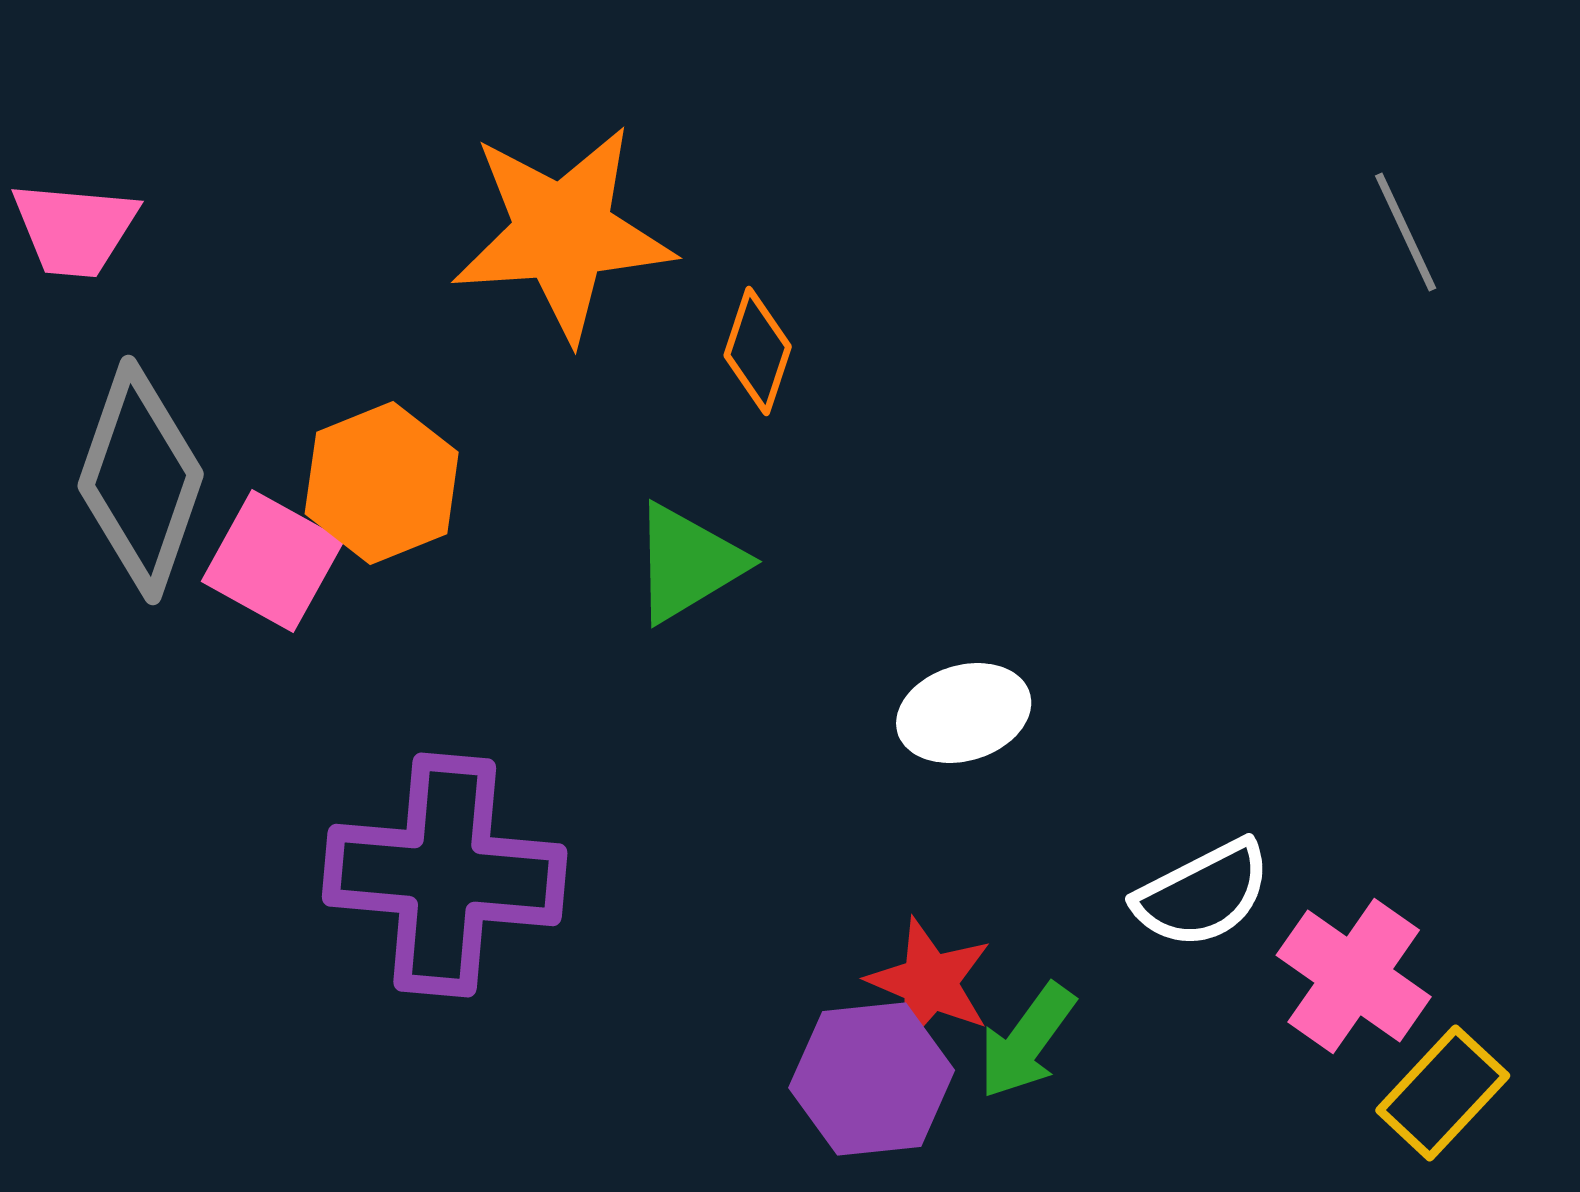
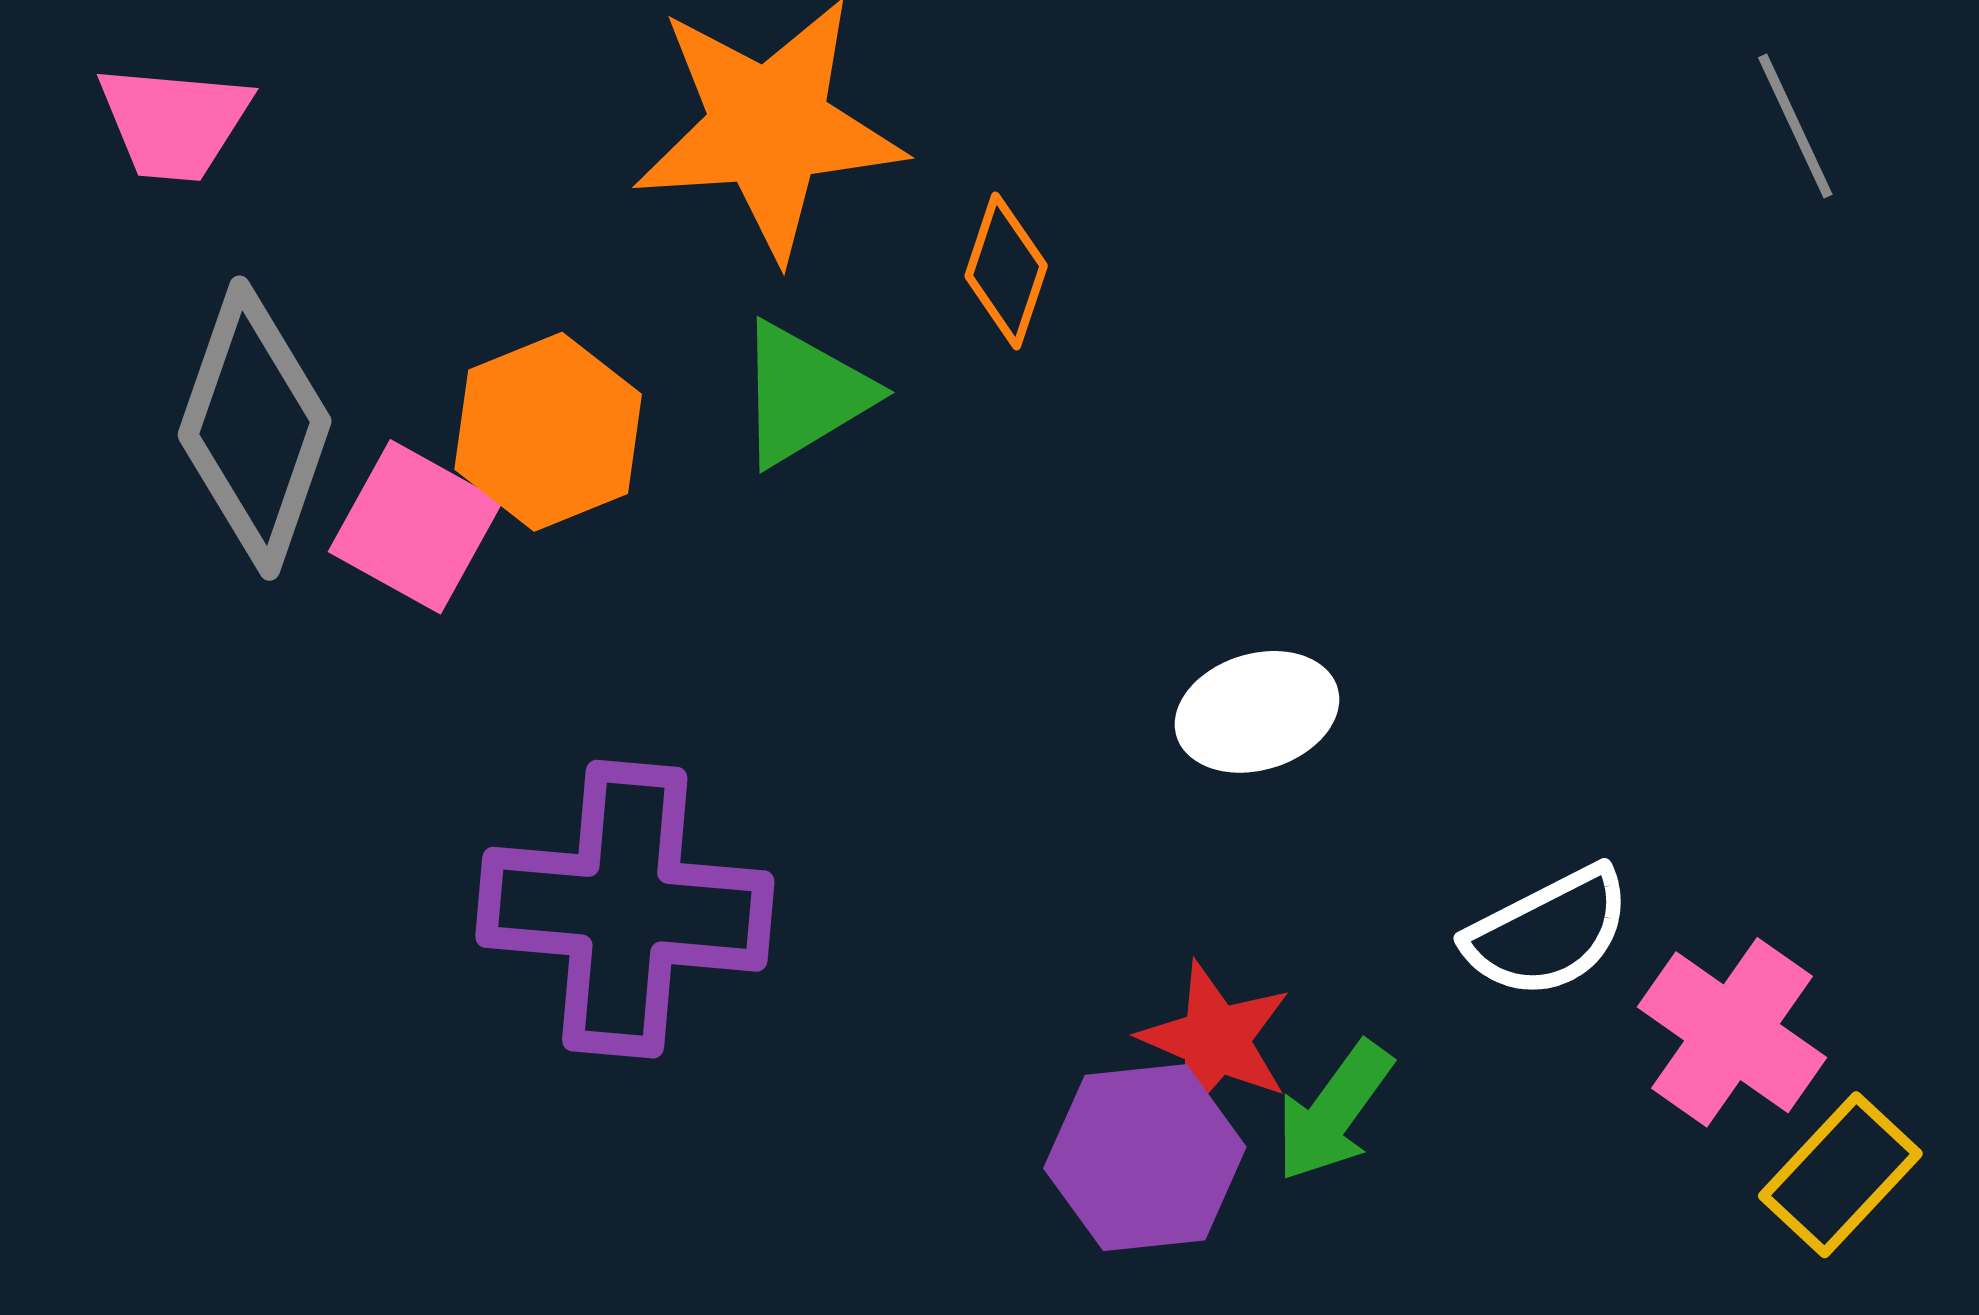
green triangle: (688, 563) -> (804, 394), moved

